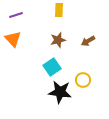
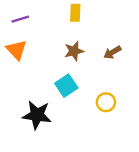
black star: (60, 92) -> (37, 115), moved

